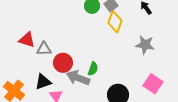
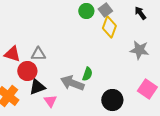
red triangle: (27, 40) -> (12, 54), moved
red circle: (63, 63) -> (27, 71), moved

